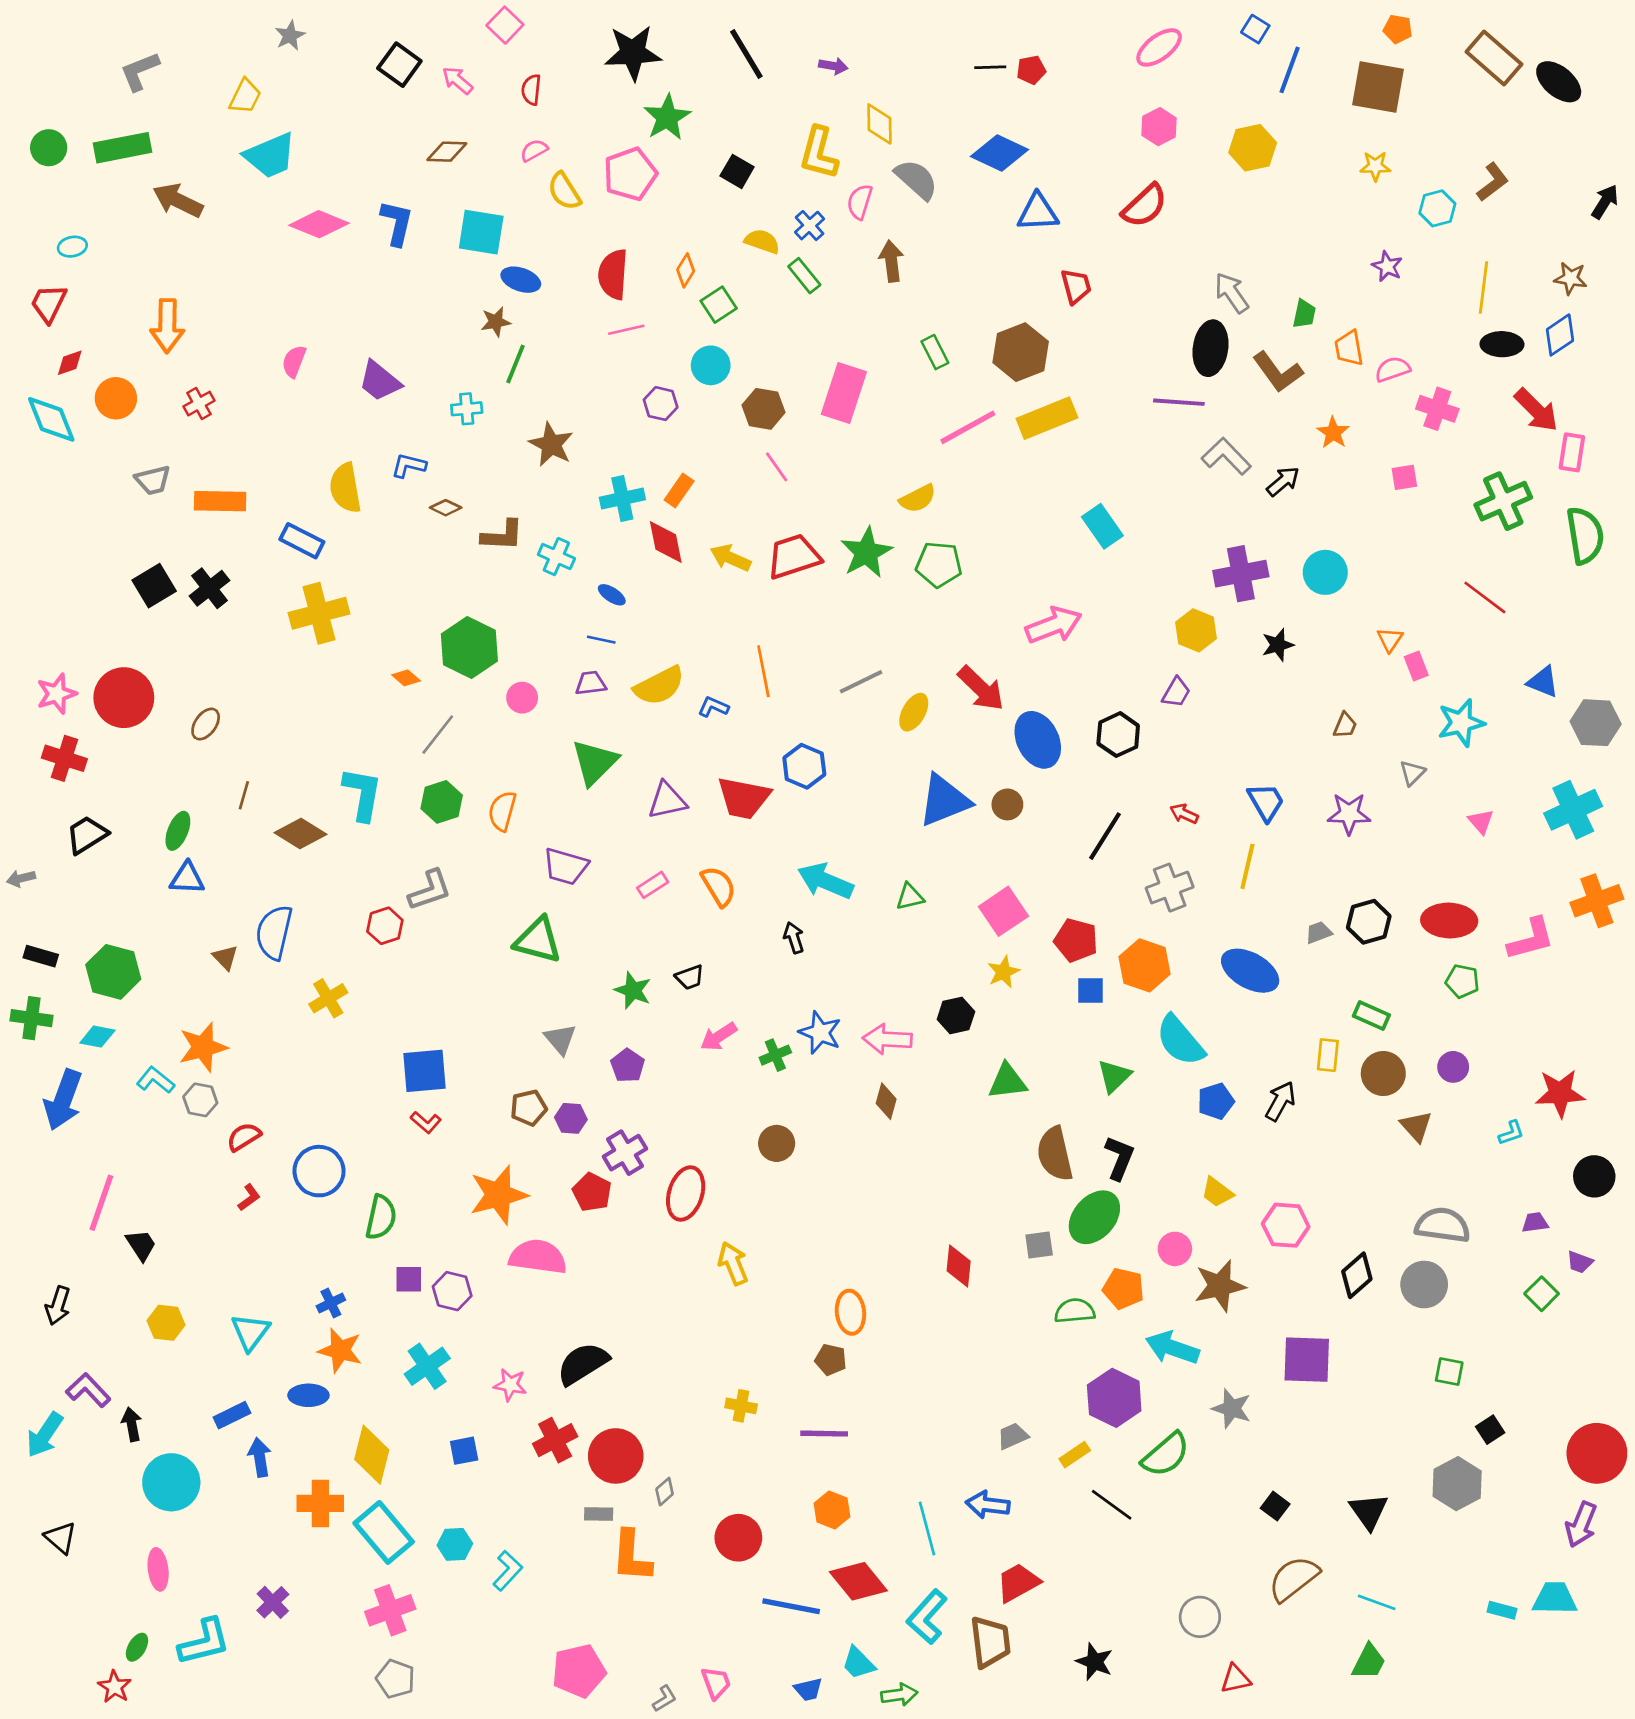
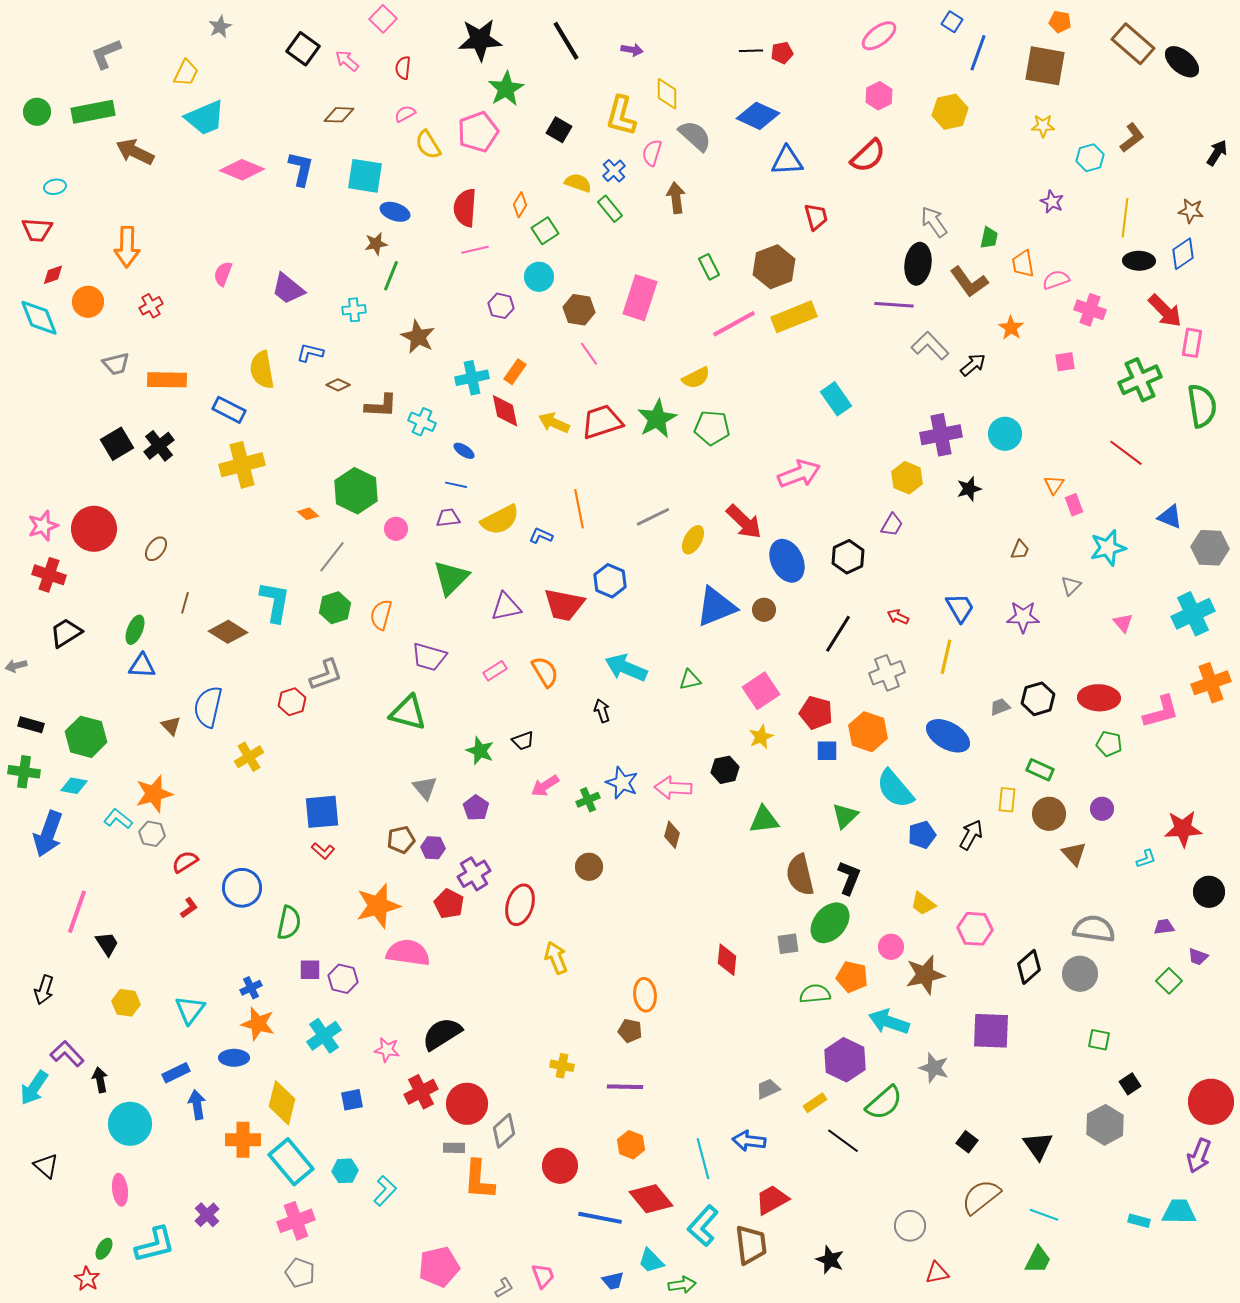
red trapezoid: (49, 303) -> (37, 230), turned -112
gray diamond: (665, 1492) -> (504, 1131), size x1.6

